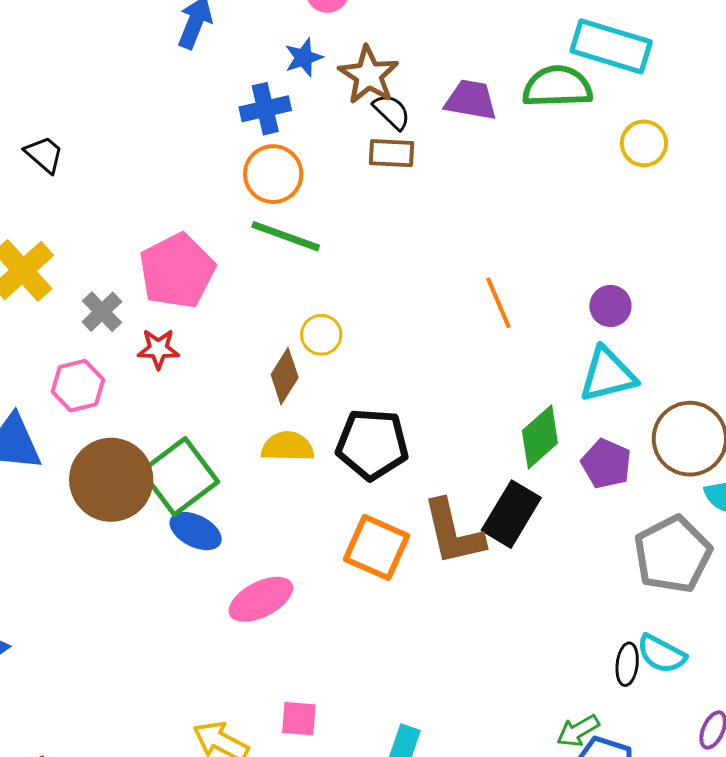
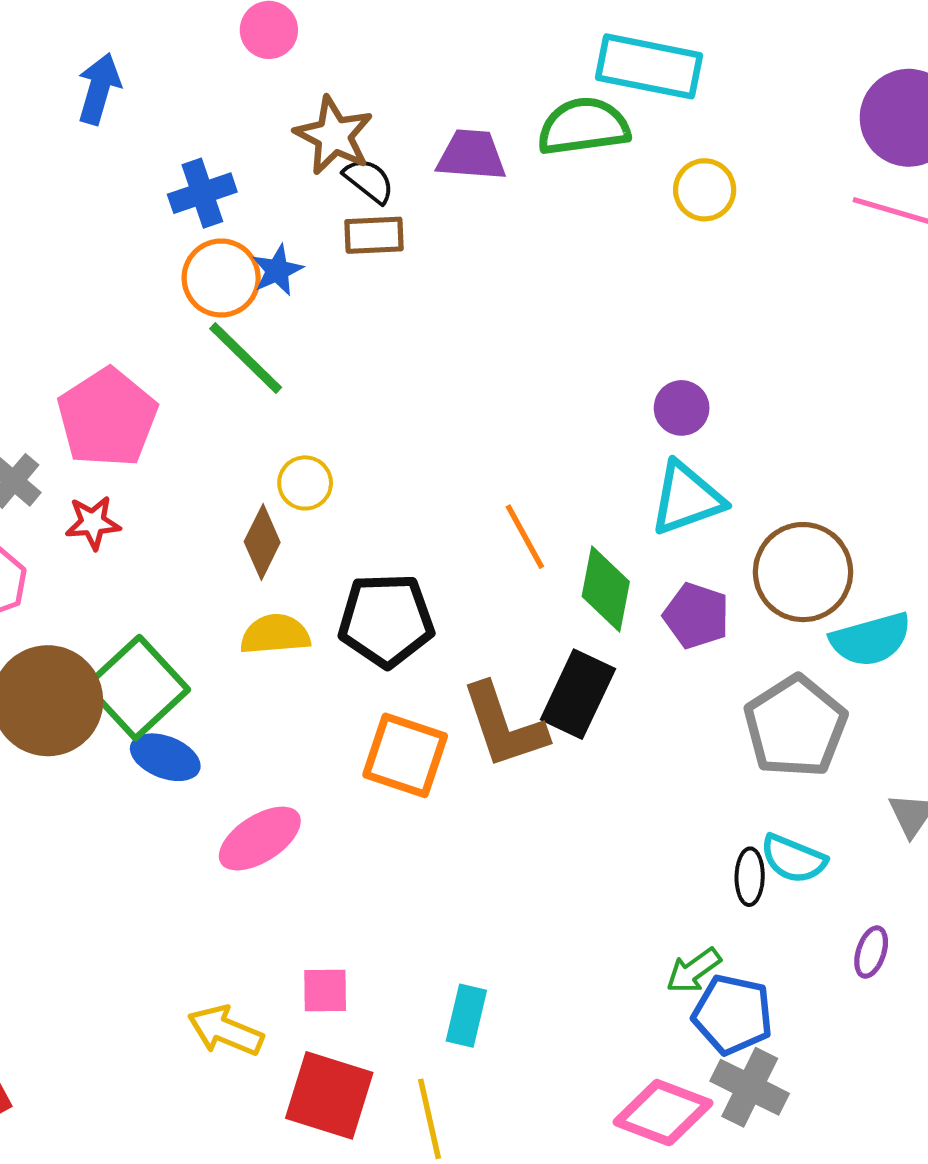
blue star: (304, 58) -> (277, 270), moved
green line: (286, 236) -> (246, 358), turned 30
orange line: (498, 303) -> (525, 537), moved
green diamond: (540, 437) -> (606, 589), turned -32

